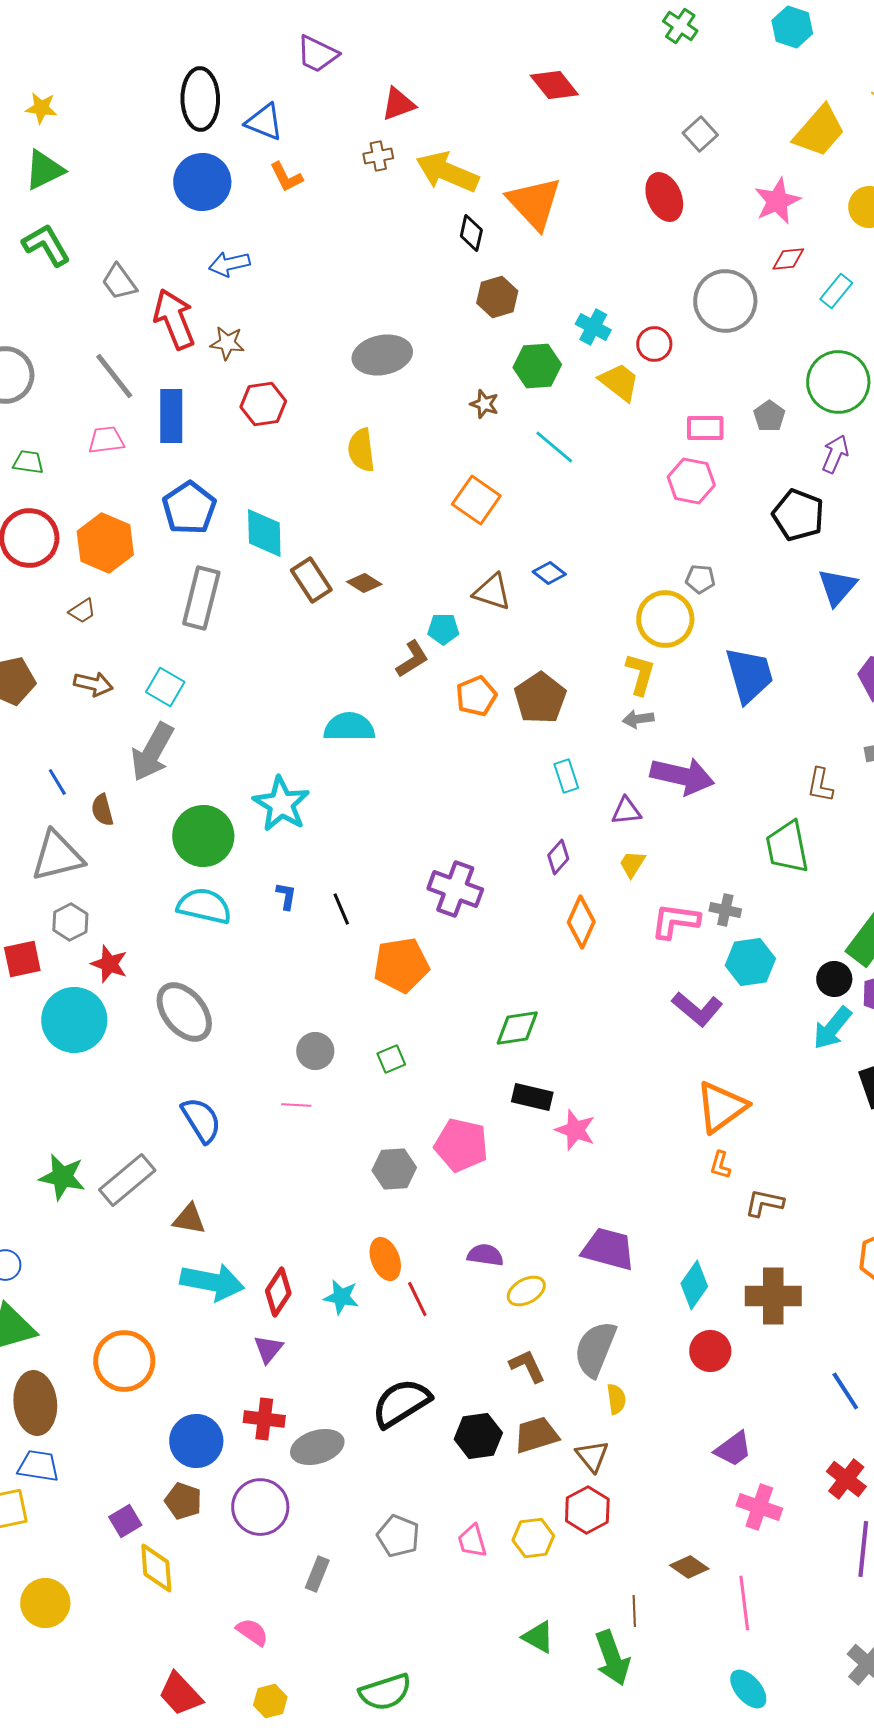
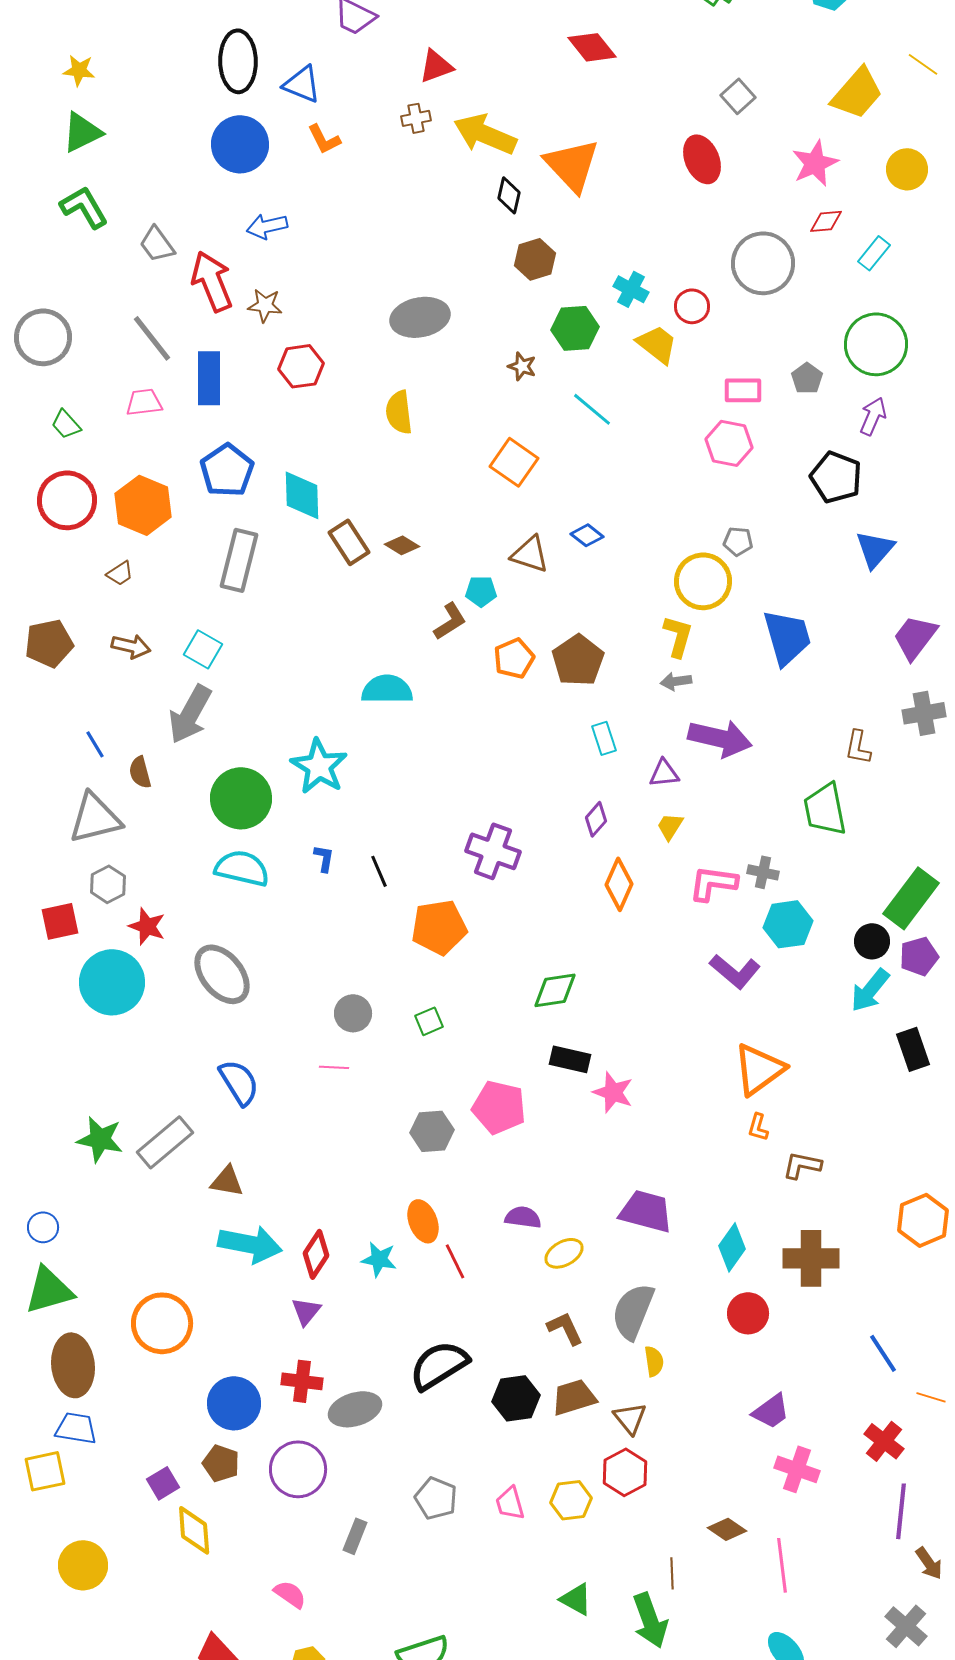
green trapezoid: (28, 462) -> (66, 424), turned -140

